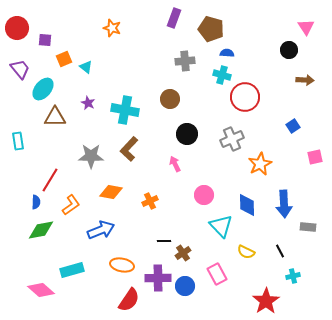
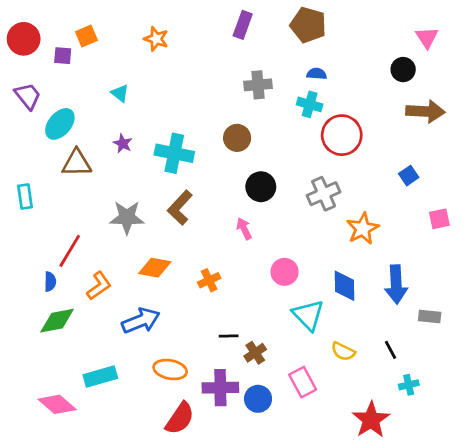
brown pentagon: (211, 29) -> (308, 25), moved
orange square: (64, 59) -> (86, 36), moved
brown arrow: (305, 80) -> (425, 111), size x1.5

